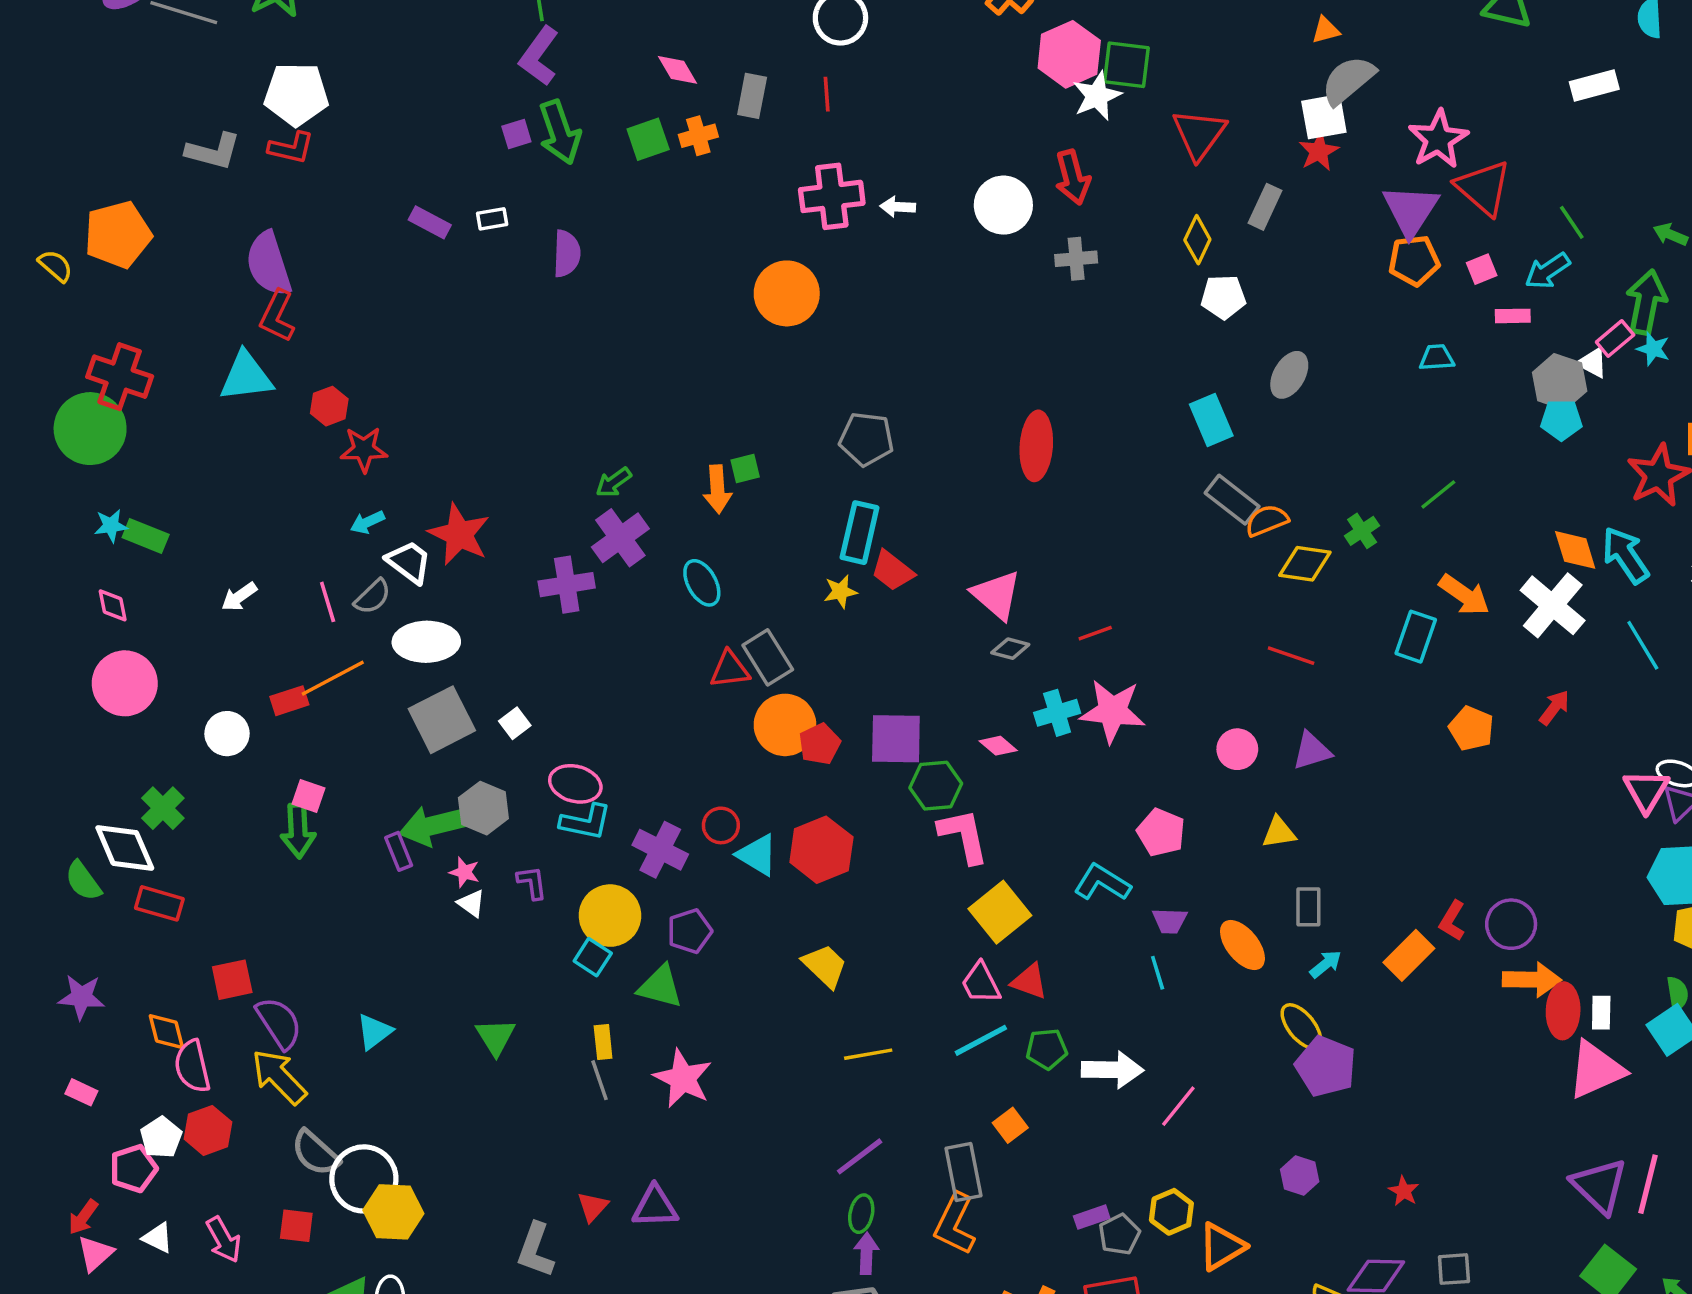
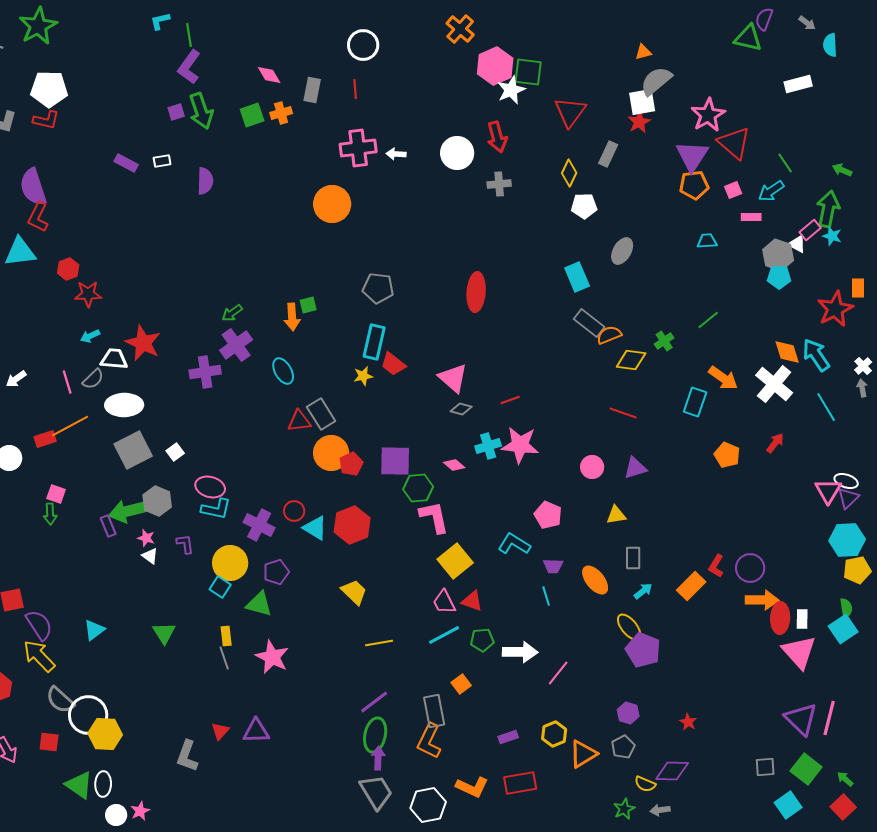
white trapezoid: (409, 562) -> (114, 359), turned -32
green arrow: (298, 831) -> (50, 514), size x0.7
pink triangle: (1596, 1070) -> (799, 652), turned -48
green ellipse: (861, 1214) -> (375, 735), size x1.6
gray pentagon: (1119, 1234) -> (623, 747), moved
gray square: (1454, 1269) -> (765, 767), moved

